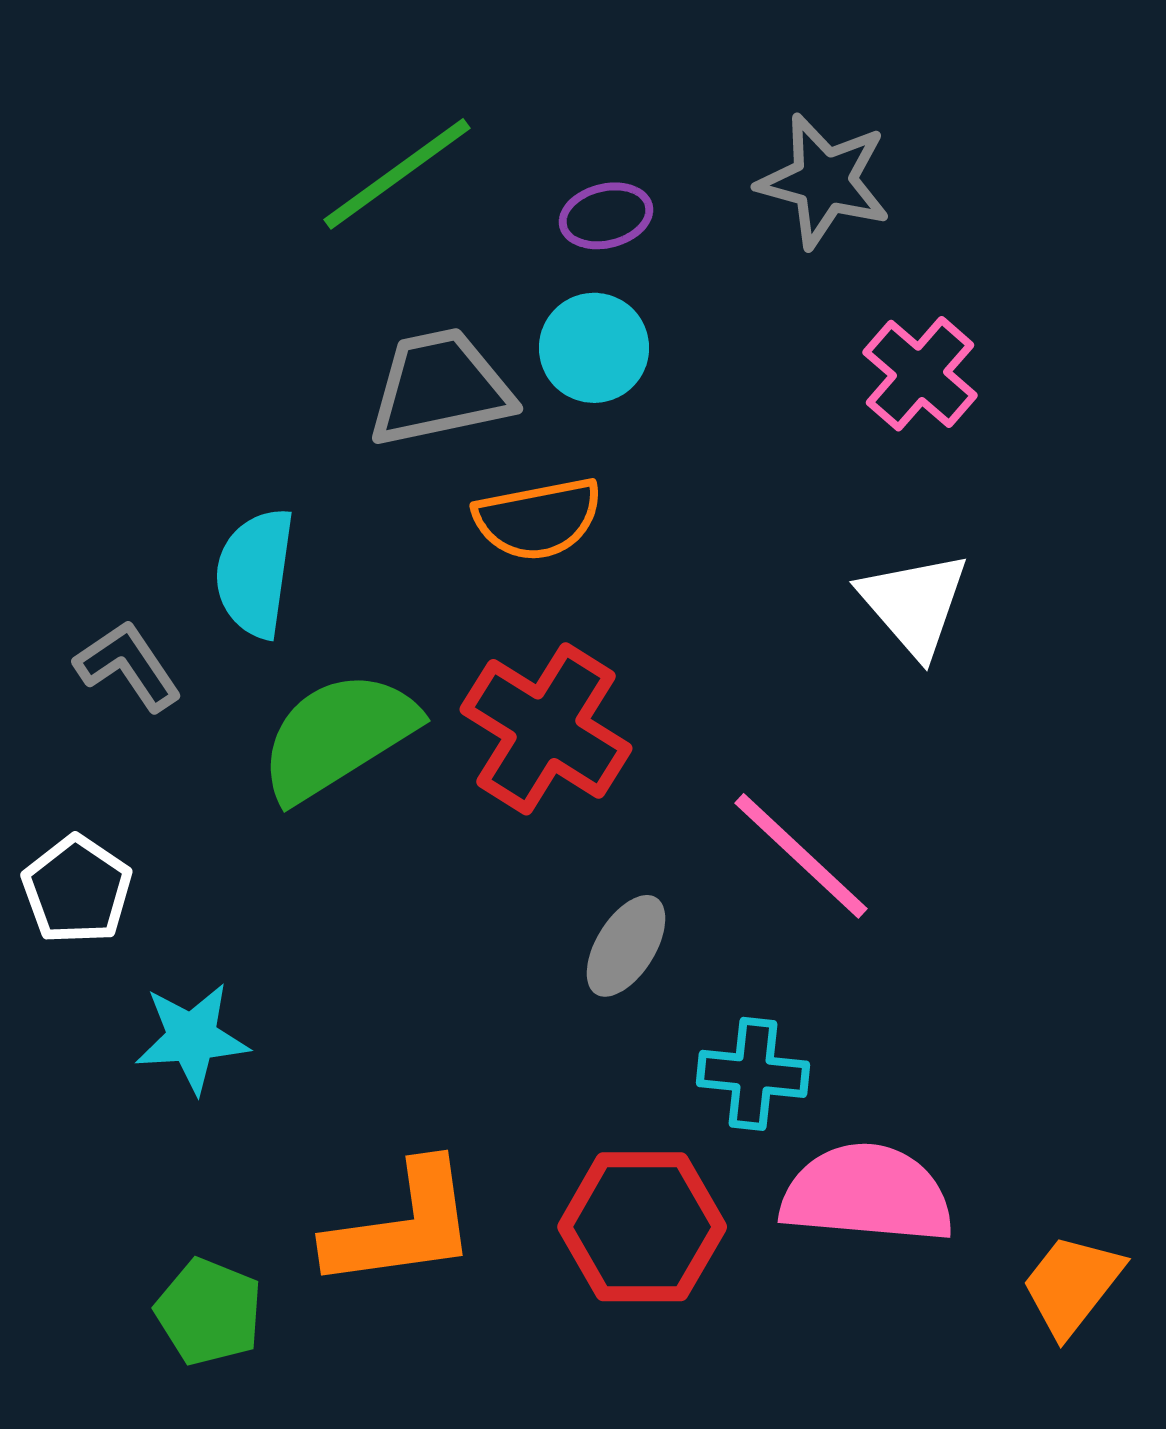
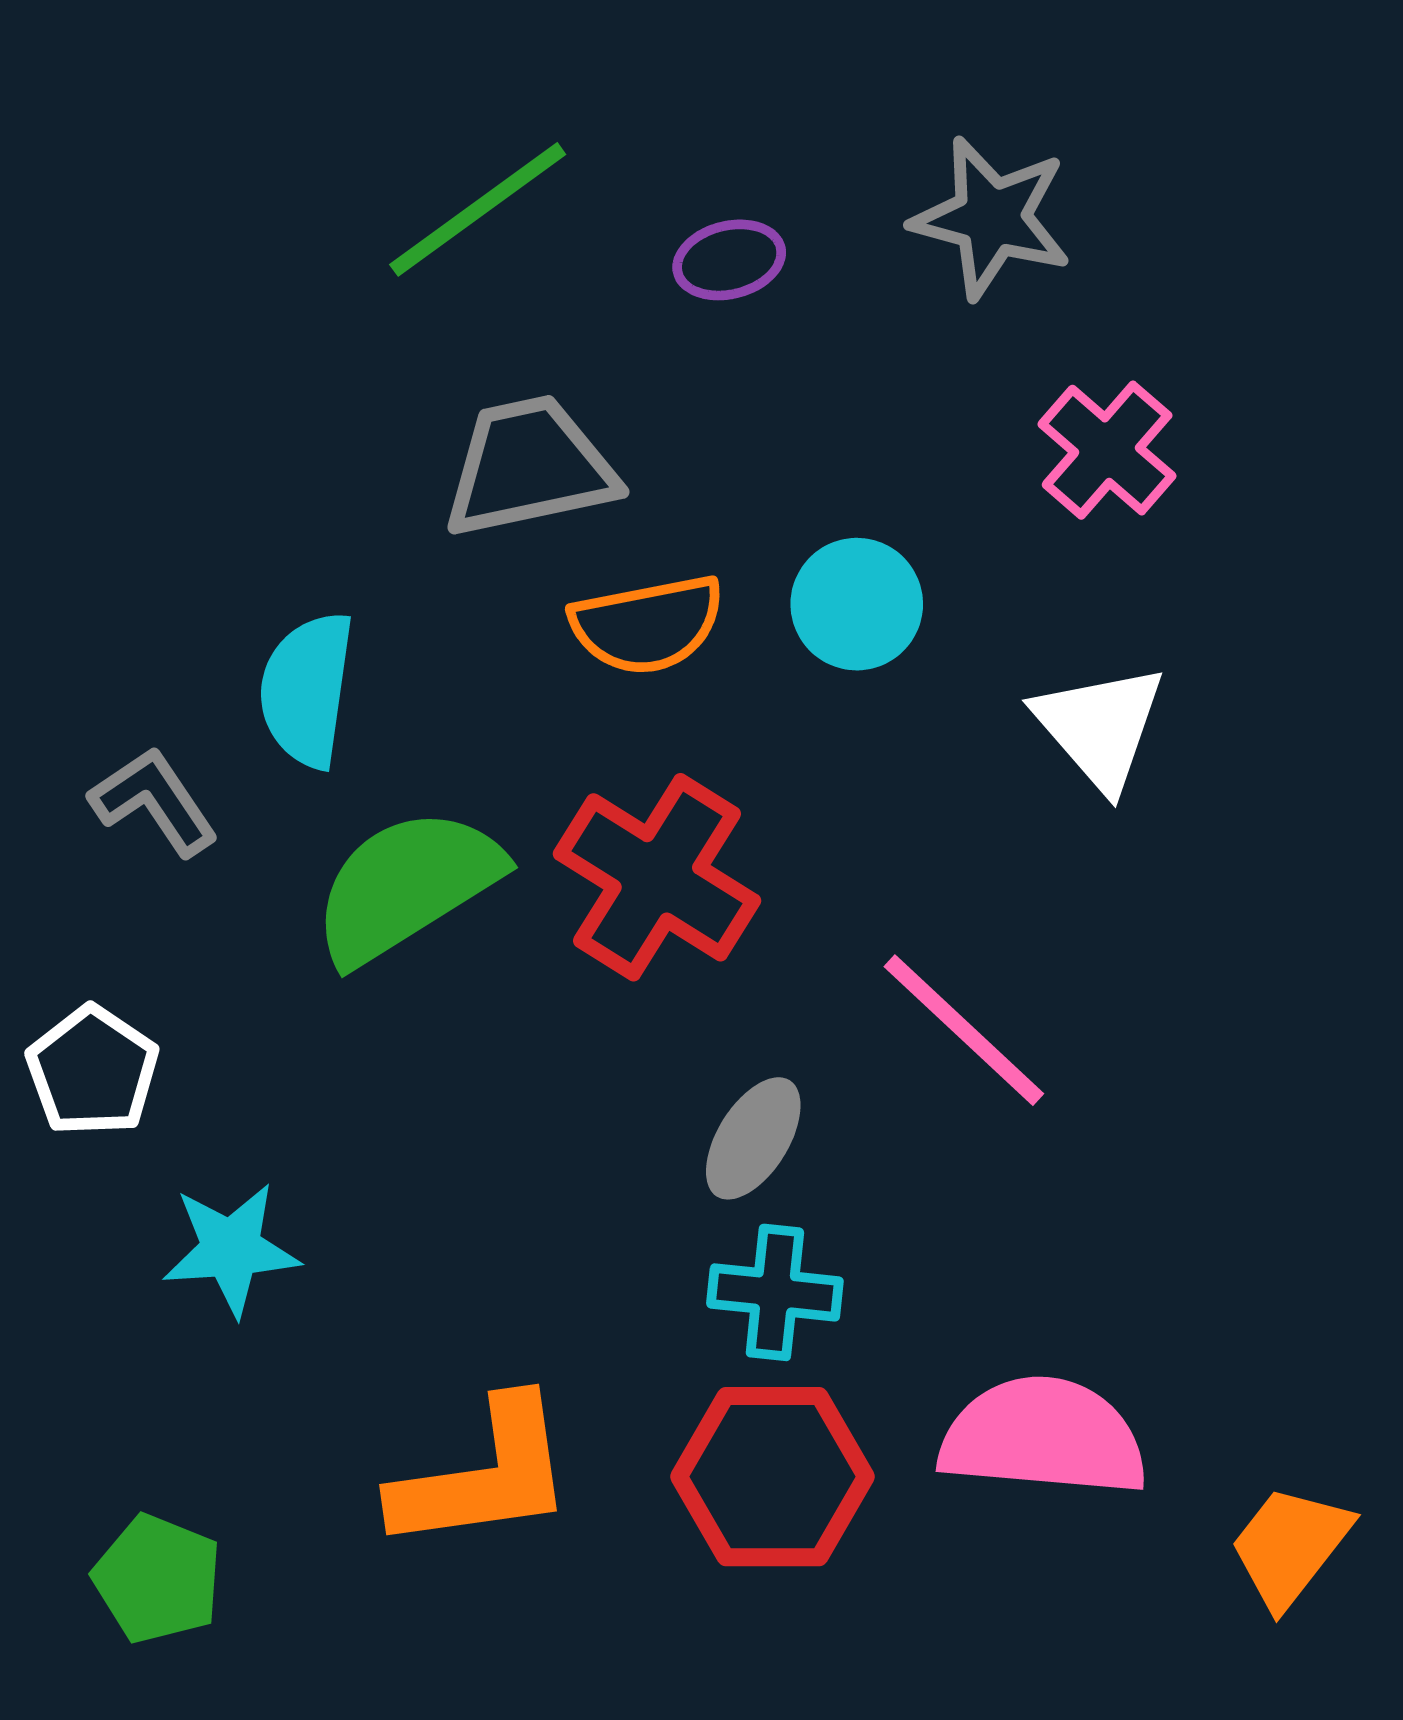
cyan circle: (594, 348) -> (857, 604), moved
cyan cross: (753, 1074) -> (775, 1292), moved
green pentagon: (209, 1312) -> (158, 1579), moved

